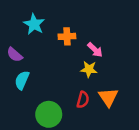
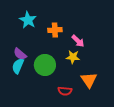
purple semicircle: (15, 55) -> (20, 54), moved
red semicircle: (83, 100) -> (65, 91), moved, turned 80
green circle: (49, 114) -> (45, 65), moved

